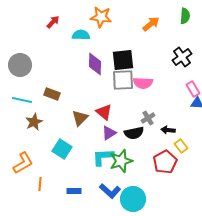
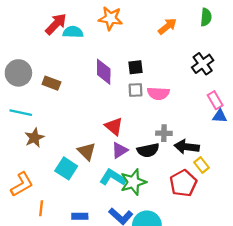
red arrow: (53, 22) -> (56, 24), size x1.5
cyan semicircle: (81, 35) -> (73, 32), moved
black square: (123, 60) -> (136, 67), size x0.6
gray square: (123, 80) -> (136, 90), size x0.6
brown rectangle: (52, 94) -> (51, 83), moved
brown triangle: (80, 118) -> (87, 151), moved, turned -30
gray cross: (148, 118) -> (164, 133), turned 32
black arrow: (168, 130) -> (187, 147), size x1.5
cyan L-shape: (103, 157) -> (113, 178), turned 35

